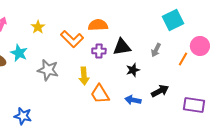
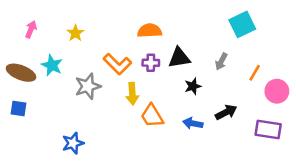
orange L-shape: (72, 39) -> (117, 64), moved
pink circle: (200, 46) -> (277, 91), moved
gray star: (48, 70) -> (88, 86), turned -30
blue star: (23, 116) -> (73, 143), moved, turned -30

